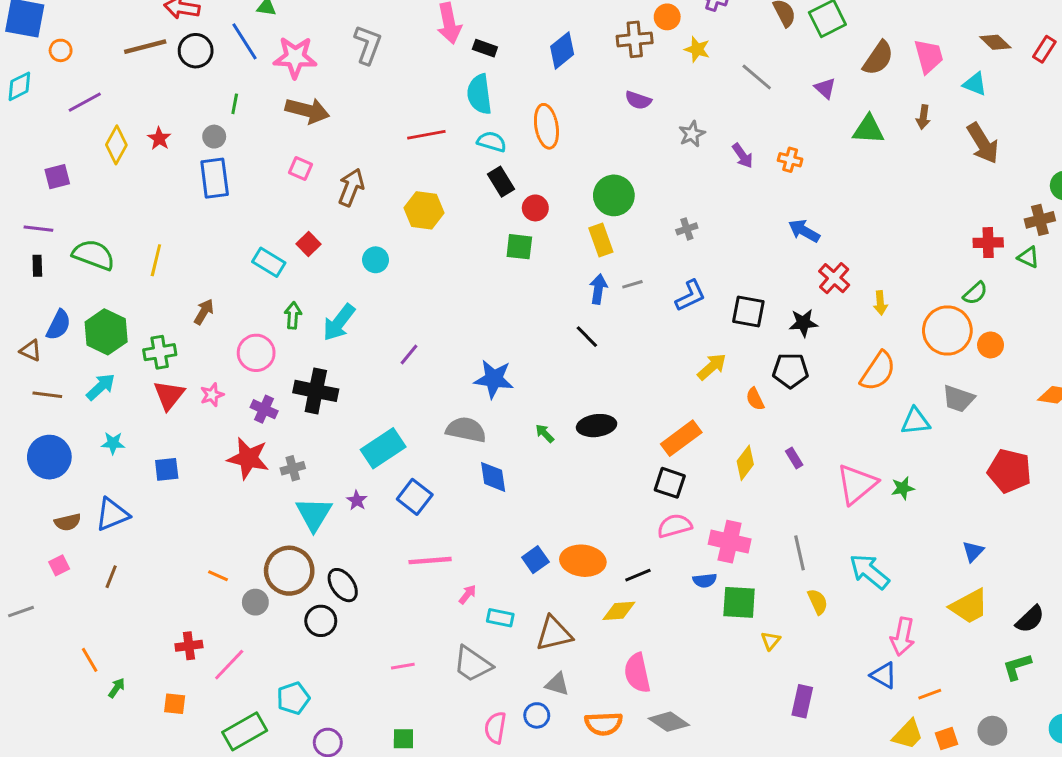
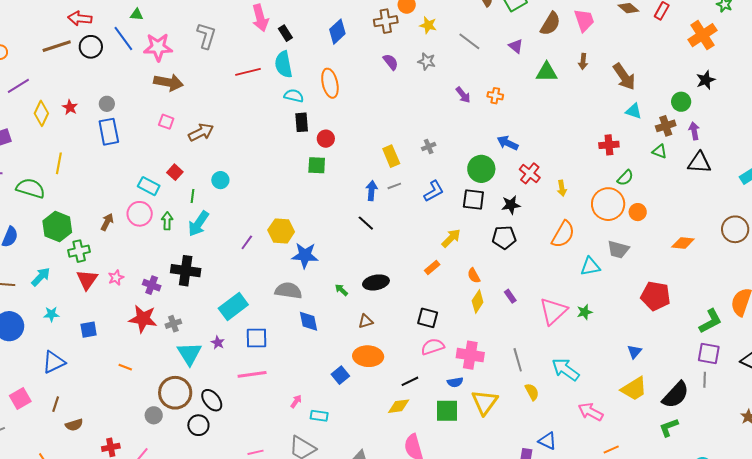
black rectangle: (485, 48) -> (285, 33), turned 42
cyan triangle: (975, 84) -> (634, 111), moved
purple semicircle: (638, 100) -> (391, 62), turned -144
green line: (235, 104) -> (192, 196), moved
gray star: (692, 134) -> (427, 61), moved, turned -30
red line: (426, 135) -> (248, 72), moved
black rectangle: (501, 182) -> (302, 122), turned 30
brown arrow: (351, 187) -> (201, 132), turned 45
green circle: (614, 195) -> (481, 169), moved
yellow hexagon: (424, 210) -> (281, 231), moved
yellow rectangle: (601, 240) -> (391, 156), moved
red cross: (988, 243) -> (609, 145), moved
yellow line: (156, 260) -> (59, 163), moved
green hexagon: (106, 332) -> (57, 227), moved
pink circle: (256, 353) -> (140, 214), moved
orange semicircle: (755, 399) -> (474, 276), moved
orange rectangle: (681, 438) -> (432, 268), moved, size x0.6
blue square: (415, 497) -> (257, 338), turned -35
brown semicircle: (68, 522) -> (74, 425), moved
pink line: (430, 561) -> (252, 374), moved
orange ellipse: (583, 561) -> (368, 356), moved
pink square: (59, 565) -> (20, 399), size x1.5
orange line: (218, 576) -> (125, 367), moved
green square: (739, 602) -> (447, 411), moved
black semicircle: (1030, 619) -> (676, 395), size x1.4
brown triangle: (554, 634) -> (366, 321), moved, size x0.6
pink arrow: (903, 637) -> (591, 412), turned 110
yellow triangle: (771, 641) -> (485, 402), moved, size x2.0
blue triangle: (884, 675) -> (547, 441), moved

